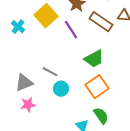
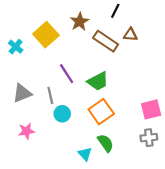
purple line: (71, 30) -> (67, 74), moved
gray line: (50, 72) -> (50, 95), turned 49
gray triangle: (24, 83) -> (22, 93), moved

